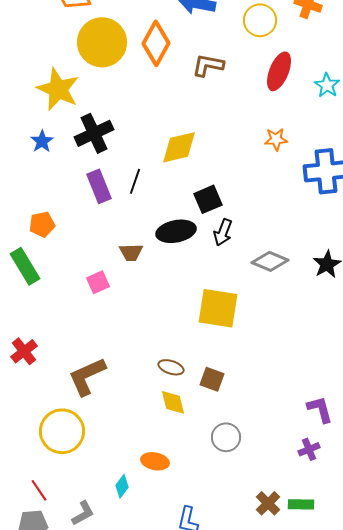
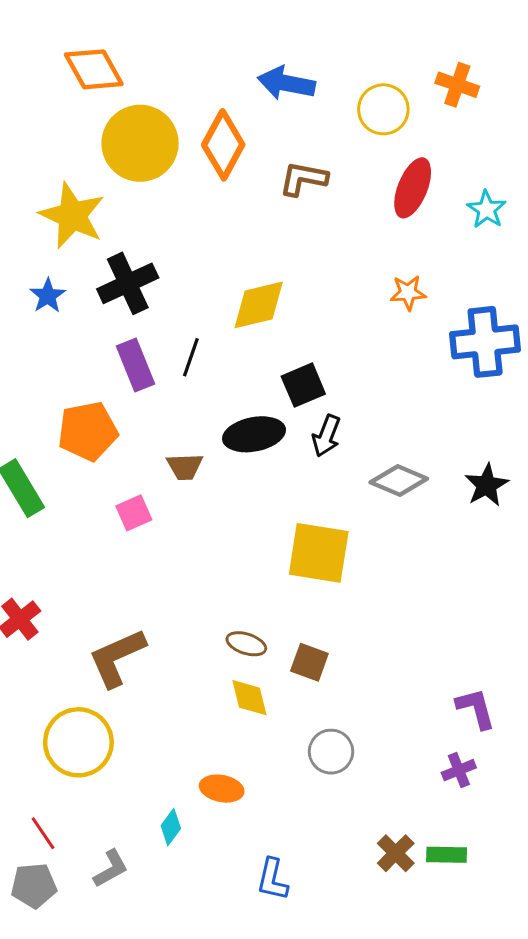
orange pentagon: (42, 224) -> (88, 431), moved, size x1.5

